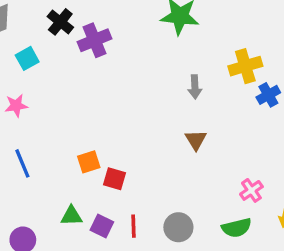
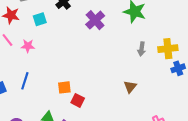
purple cross: (94, 40) -> (95, 20), moved, turned -30
gray arrow: (195, 87) -> (142, 49), moved
blue line: (22, 163) -> (25, 81), turned 30

